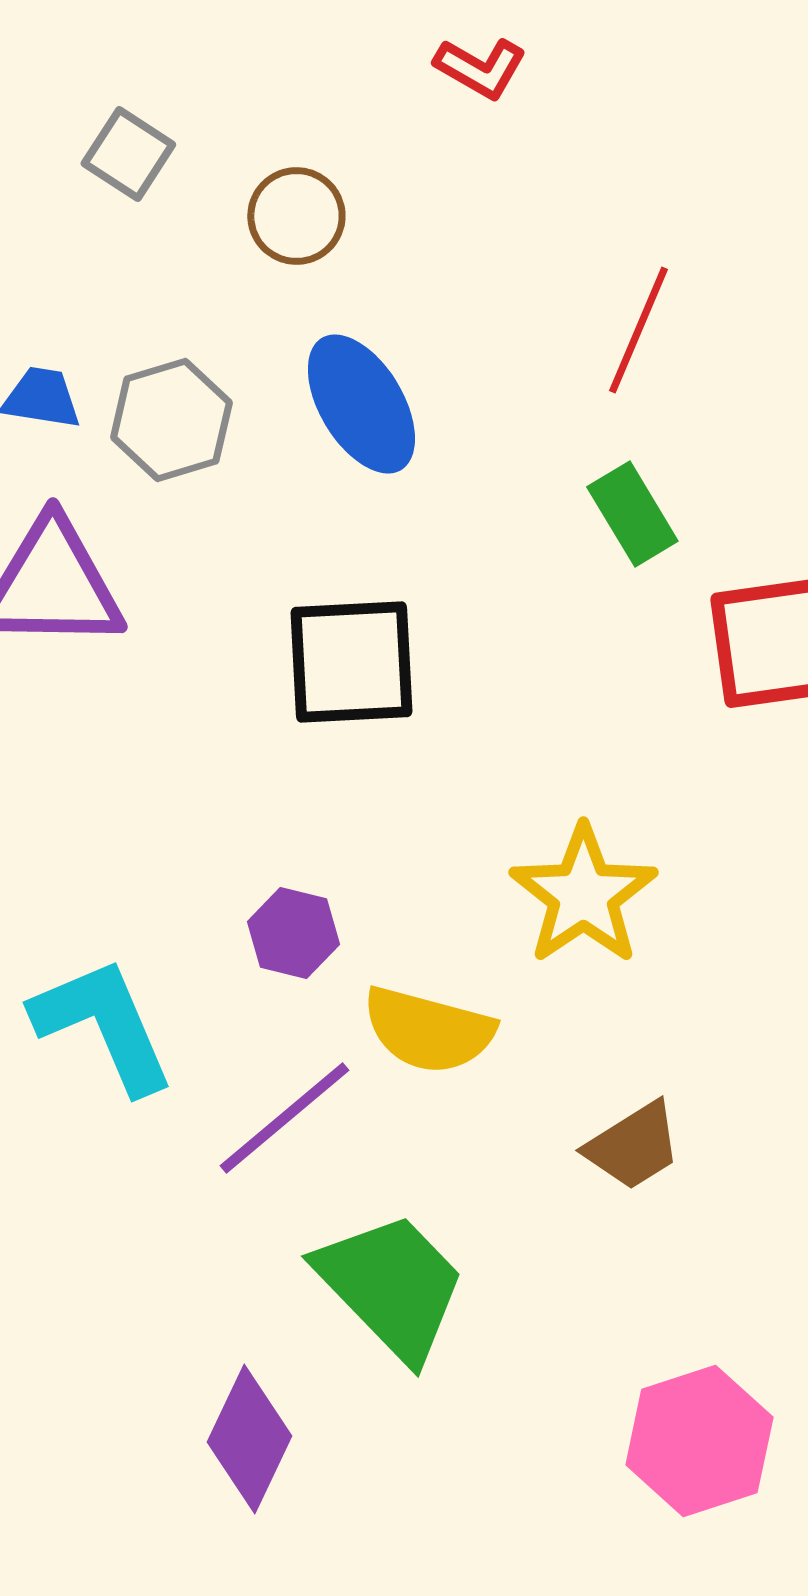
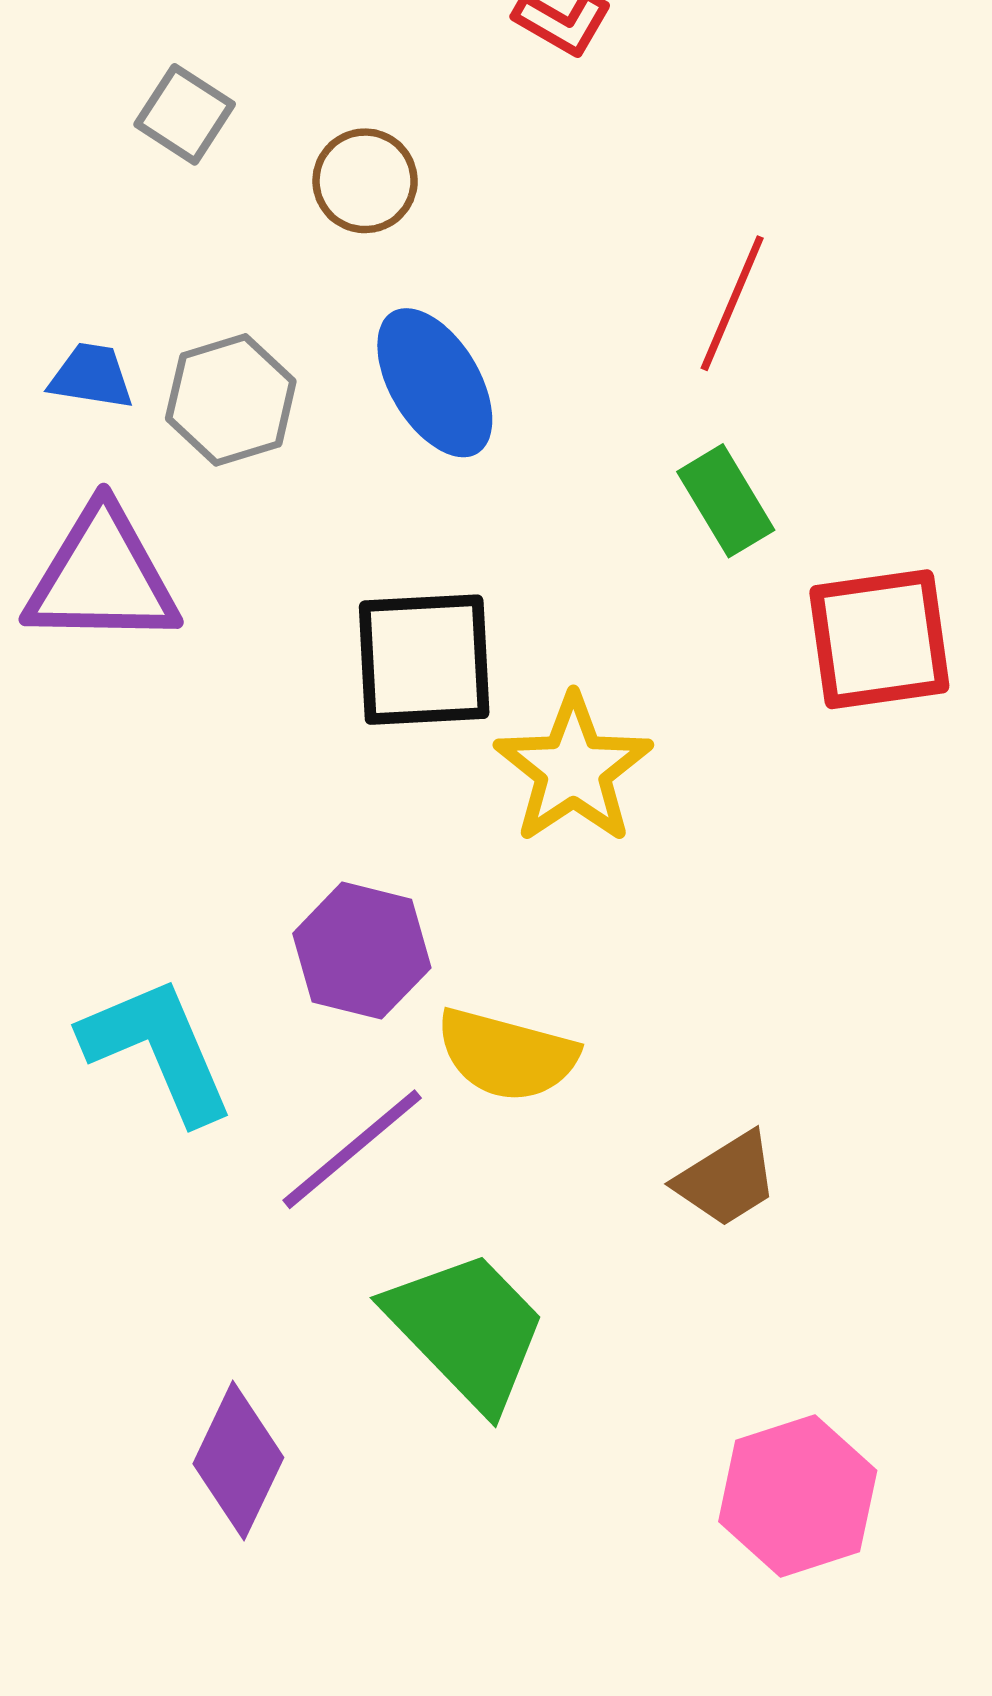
yellow star: (583, 895) -> (573, 769), moved
purple hexagon: (293, 933) -> (362, 951), size x1.4
purple diamond: (249, 1439) -> (238, 1461), moved

